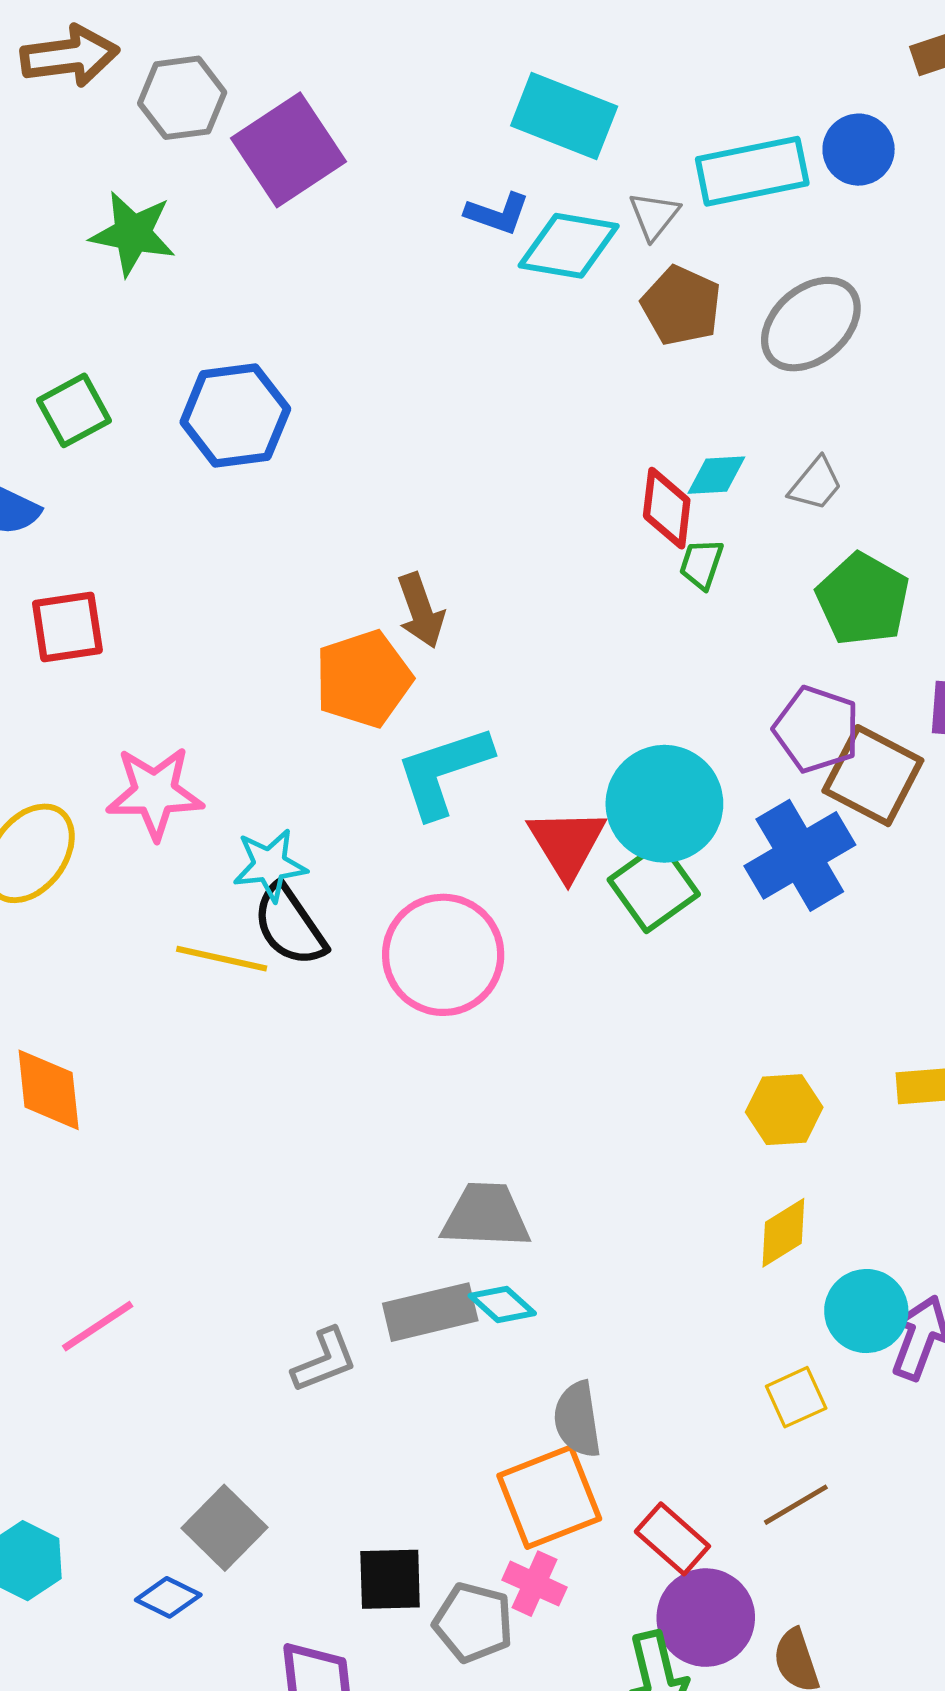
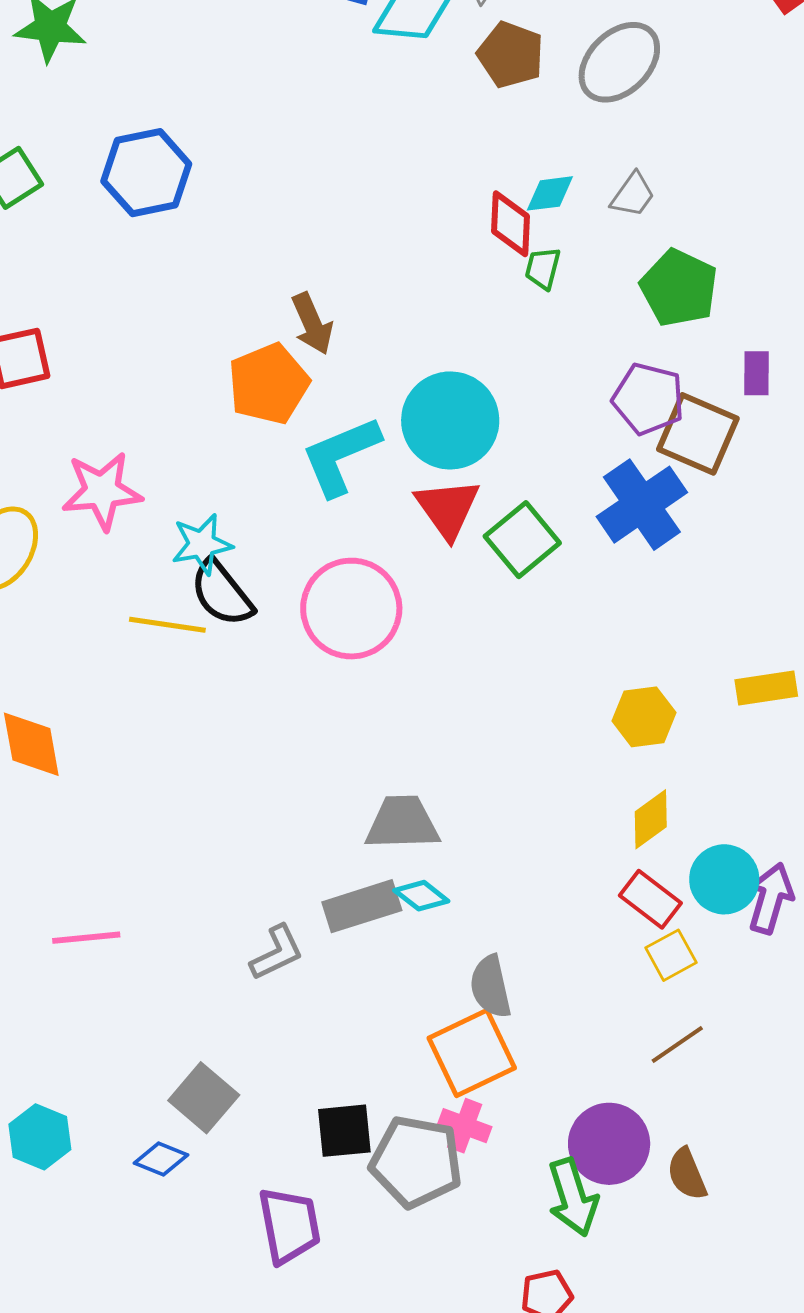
cyan circle: (664, 804) -> (450, 420), moved
pink line: (98, 1326) -> (86, 938), turned 32
red rectangle: (672, 1539) -> (650, 899), moved
gray pentagon: (473, 1622) -> (416, 1162), size x1.4

